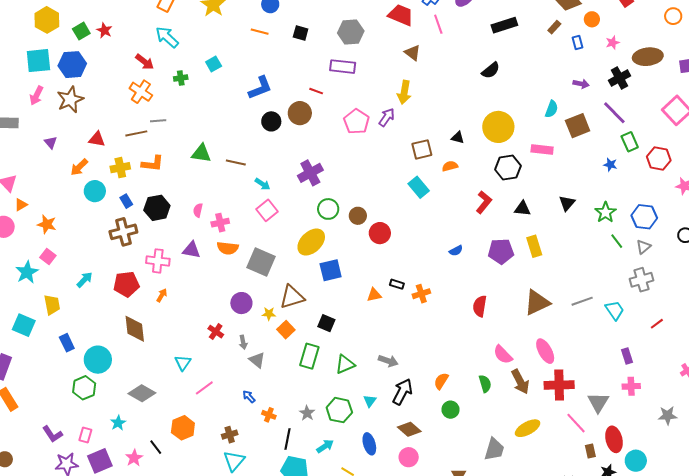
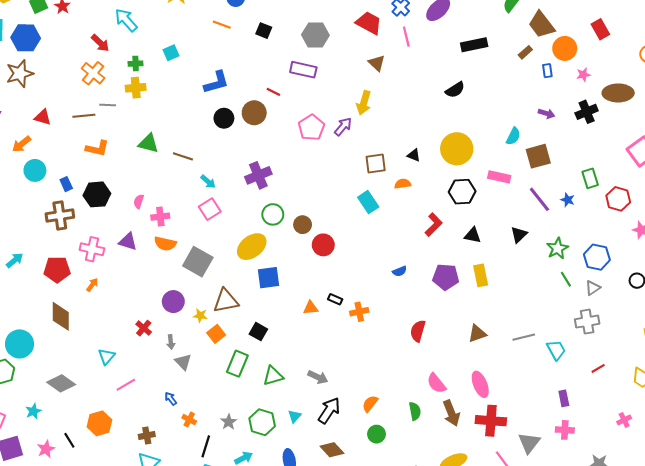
orange circle: (592, 19) -> (565, 48), size x1.5
purple line: (614, 113) -> (539, 199), moved
yellow cross: (120, 168) -> (136, 88), moved
brown triangle: (537, 303) -> (477, 334), size x0.7

